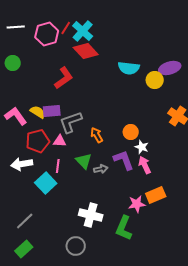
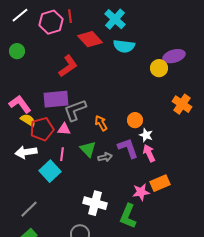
white line: (16, 27) -> (20, 15), turned -36
red line: (66, 28) -> (70, 16), turned -40
cyan cross: (83, 31) -> (115, 19), moved
cyan semicircle: (129, 68) -> (124, 46), moved
purple rectangle: (52, 111) -> (56, 99), size x1.4
yellow semicircle: (38, 112) -> (28, 120), moved

